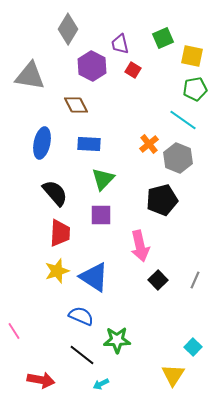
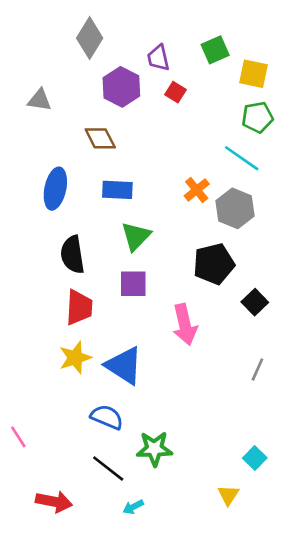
gray triangle: (30, 76) -> (39, 100), size x0.6
black semicircle: (55, 193) -> (73, 255), turned -148
black square: (158, 280) -> (255, 302), moved
yellow triangle: (173, 375) -> (228, 495), size x0.7

